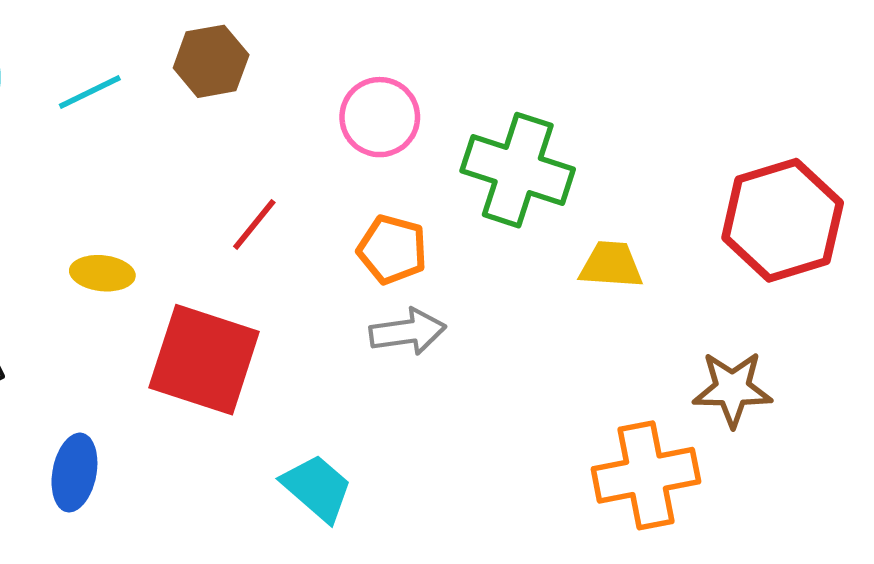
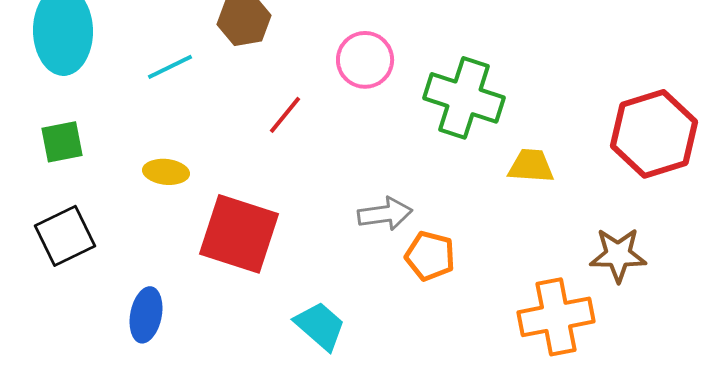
cyan line: (90, 92) -> (170, 67), moved
red line: (254, 224) -> (285, 115), moved
orange pentagon: (392, 250) -> (430, 256), moved

